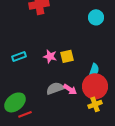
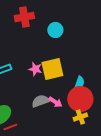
cyan circle: (96, 17) -> (55, 30), moved
yellow square: (67, 56) -> (52, 69), size x1.6

